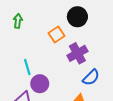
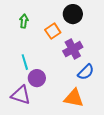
green arrow: (18, 21) -> (24, 21), moved

